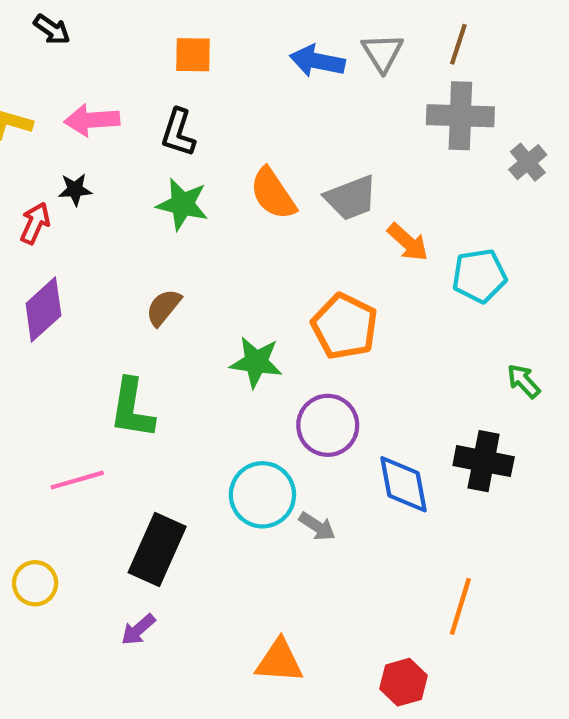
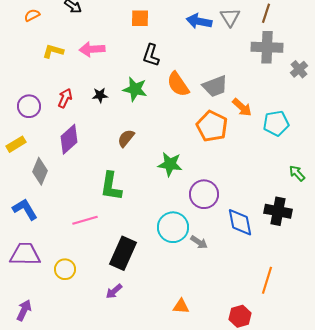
black L-shape: (178, 133) -> (151, 55), moved
black star: (75, 189) -> (100, 95), moved
orange pentagon: (345, 326) -> (212, 126), moved
orange triangle: (279, 661) -> (181, 306), size x0.7

